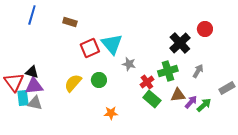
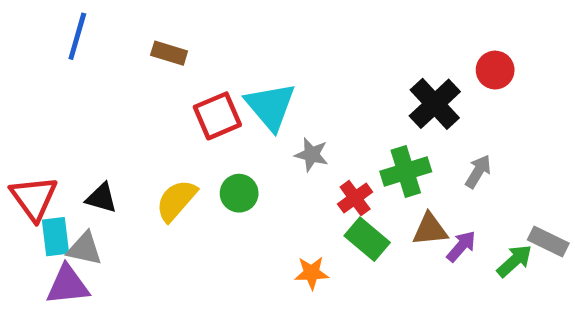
black triangle: (32, 72) -> (101, 198), moved
purple triangle: (34, 86) -> (68, 285), moved
gray rectangle: (227, 88) -> (548, 241), moved, turned 56
green arrow: (204, 105) -> (514, 261), moved
orange star: (111, 113) -> (312, 273), moved

